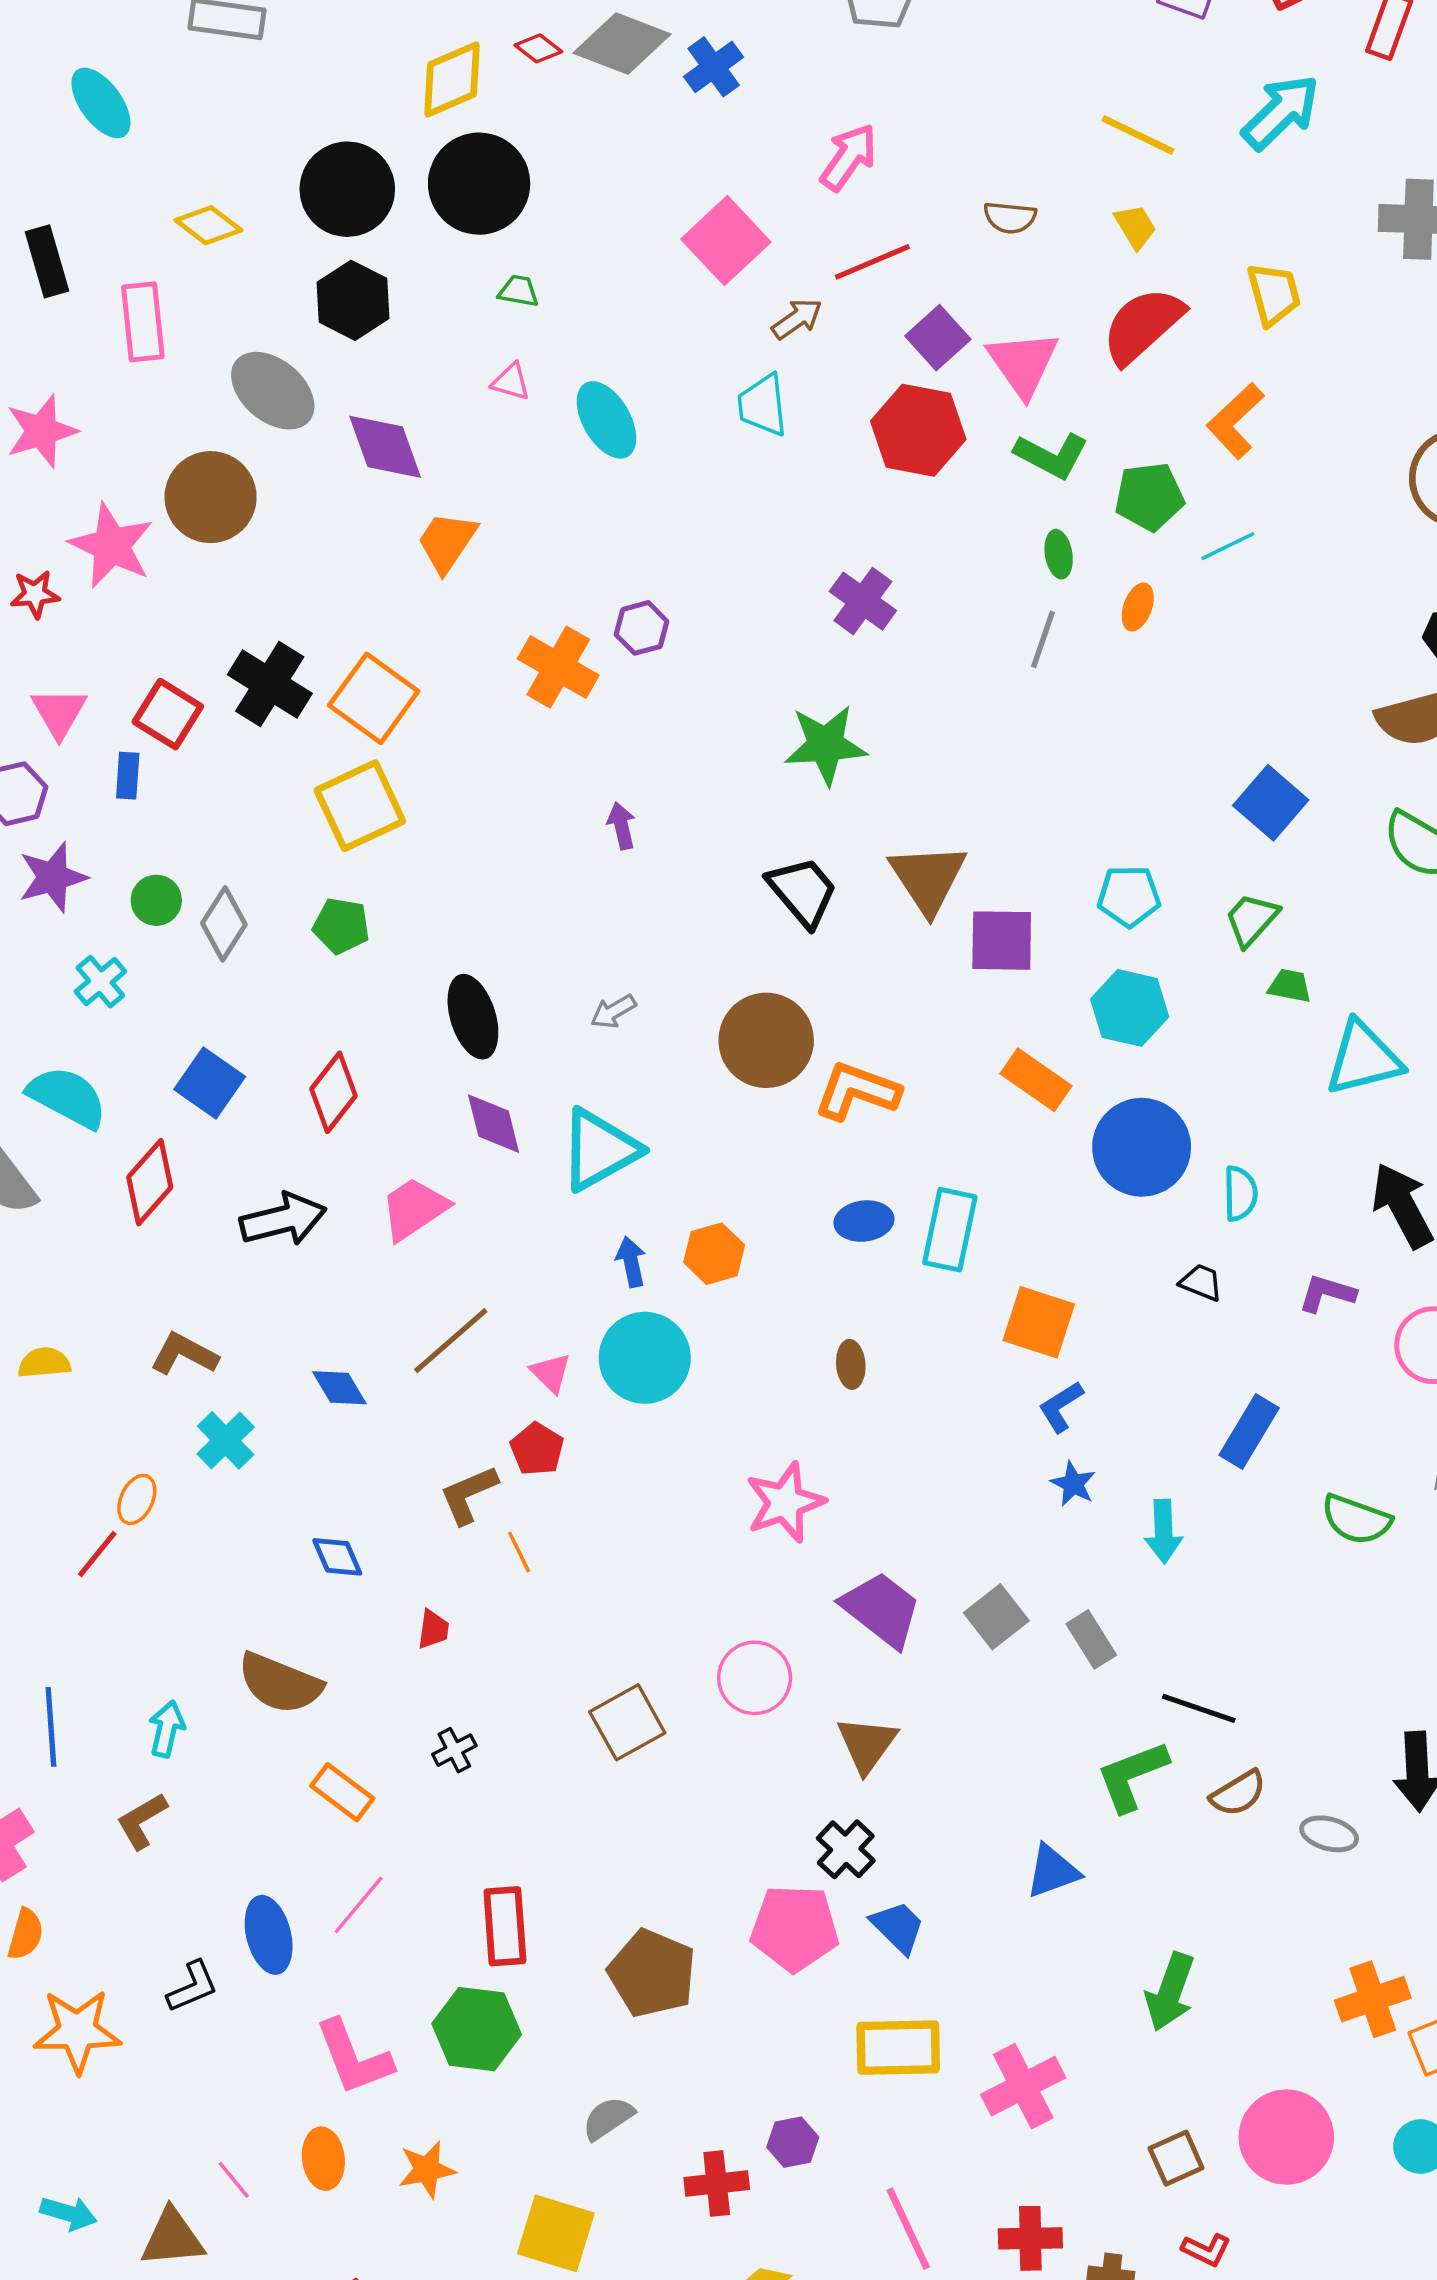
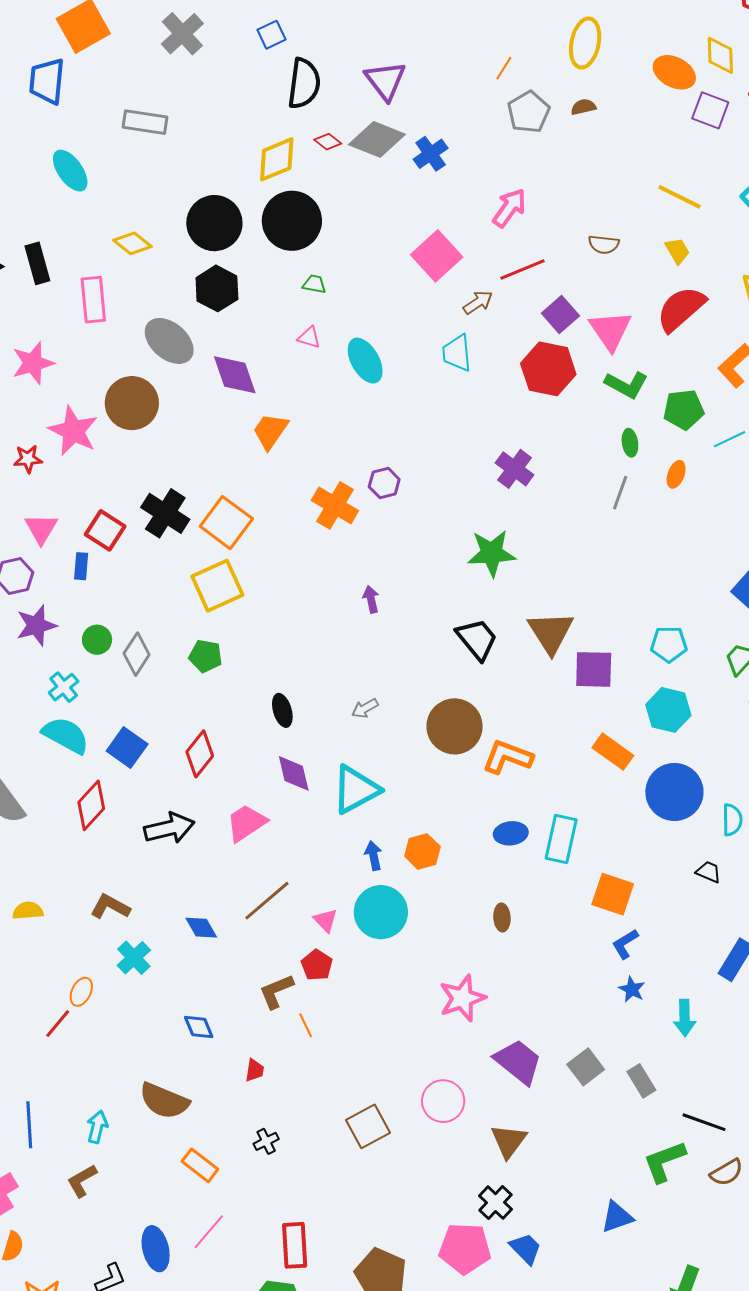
black ellipse: (473, 1017) -> (282, 710), size x0.7
cyan semicircle: (67, 1097) -> (66, 735), moved

